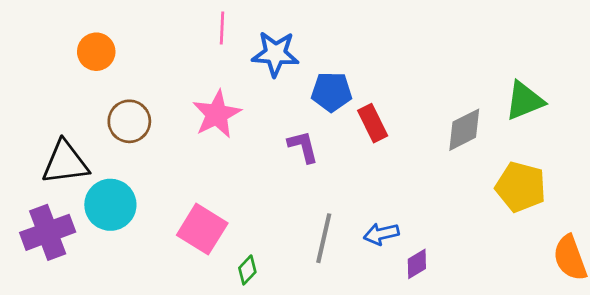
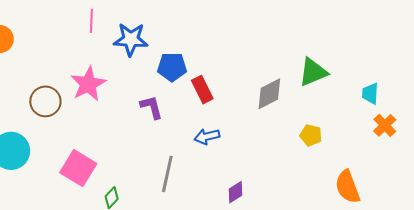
brown circle: (129, 121) -> (45, 101), moved
yellow pentagon: (521, 187) -> (311, 135), size x0.6
blue arrow: (381, 234) -> (207, 136), moved

